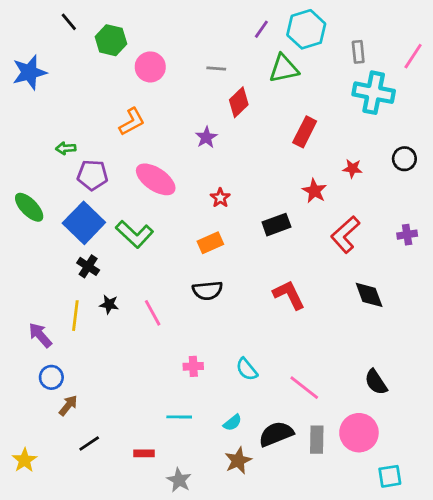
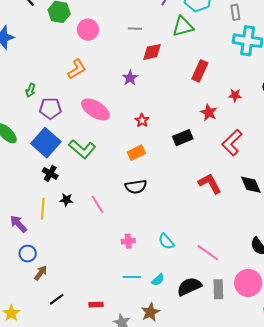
red diamond: (239, 102) -> (152, 52), turned 35
green arrow: (66, 148) -> (31, 90), turned -64
red L-shape: (289, 295) -> (210, 184), moved
cyan line: (179, 417) -> (132, 277), moved
brown star: (238, 461) -> (150, 312), moved

